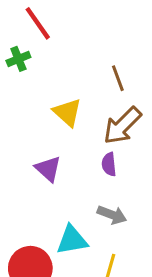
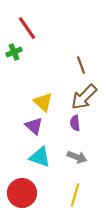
yellow triangle: (67, 112) -> (43, 102), moved
cyan triangle: (72, 240) -> (40, 157), moved, turned 30

